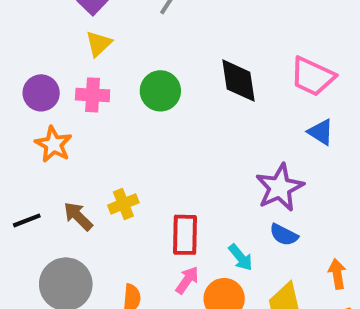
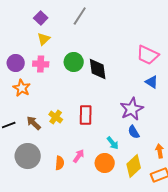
black diamond: (239, 81) -> (98, 69), moved
yellow cross: (123, 204) -> (56, 117), turned -32
red rectangle: (185, 235) -> (86, 115), moved
blue semicircle: (284, 235) -> (134, 132), turned 32
pink arrow: (187, 280) -> (79, 156), moved

